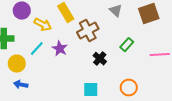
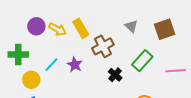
yellow arrow: (43, 25) -> (58, 29), moved
green rectangle: (127, 45) -> (142, 61), size x1.5

